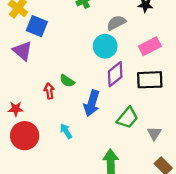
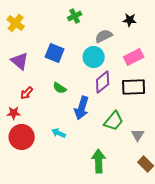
blue square: (37, 26) -> (55, 53), moved
red arrow: (49, 91) -> (27, 93), moved, turned -128
cyan arrow: (66, 131) -> (59, 133), turned -32

